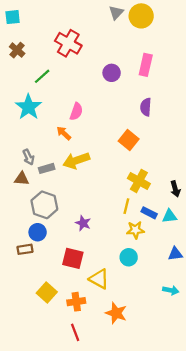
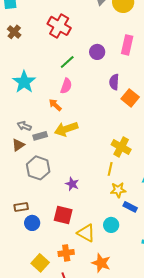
green line: (42, 76) -> (67, 62), moved
purple semicircle: (146, 107) -> (114, 82), moved
orange square: (129, 140) -> (130, 98), moved
gray arrow: (28, 157) -> (24, 126), turned 136
brown triangle: (22, 179) -> (18, 145), turned -40
blue rectangle: (149, 213) -> (130, 207), moved
blue circle: (38, 232) -> (32, 223), moved
cyan circle: (129, 257) -> (111, 225), moved
yellow square: (47, 293) -> (40, 263), moved

